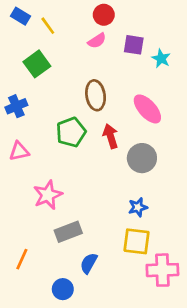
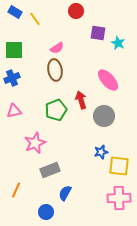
pink semicircle: (97, 41) -> (57, 48), moved
green square: (37, 64) -> (14, 50), moved, turned 36
brown ellipse: (96, 95) -> (55, 70), moved
green pentagon: (71, 132) -> (56, 110), moved
yellow square: (136, 241) -> (119, 166), moved

